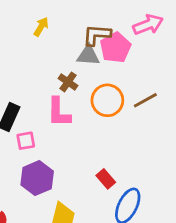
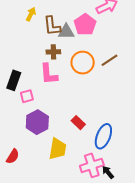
brown L-shape: (97, 35) -> (52, 26), moved, turned -95
brown cross: (68, 82) -> (53, 52), turned -32
red rectangle: (106, 179) -> (78, 123), moved

